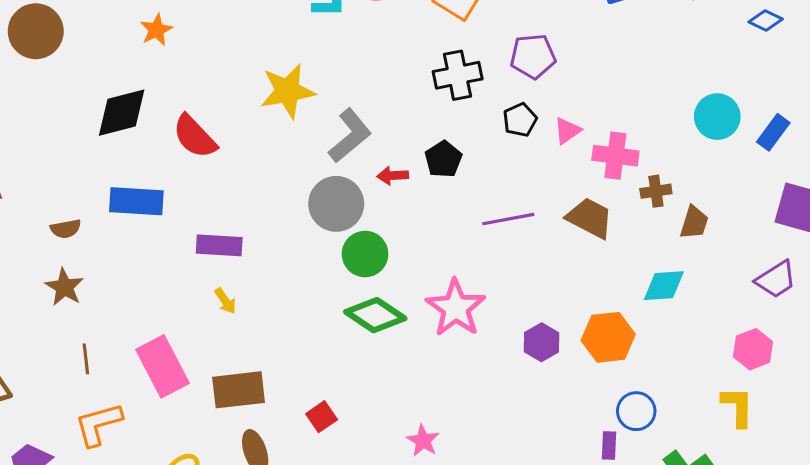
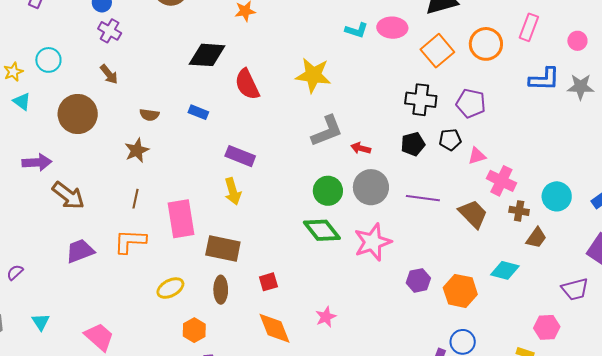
cyan circle: (717, 117) -> (557, 196), moved
gray L-shape: (350, 136) -> (327, 131), moved
black pentagon: (443, 159) -> (413, 144), moved
blue rectangle: (136, 201) -> (198, 112), size x0.6
gray circle: (336, 204) -> (371, 187), moved
yellow arrow: (225, 301) -> (233, 191), size x1.5

